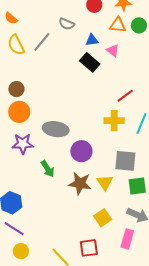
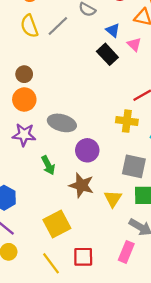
blue triangle: (92, 40) -> (113, 30), turned 40
yellow triangle: (105, 182) -> (113, 199), moved
yellow square: (103, 218) -> (57, 224), moved, size x1.4

